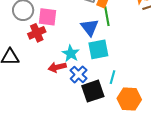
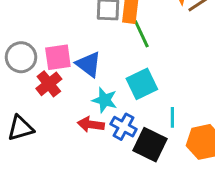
blue triangle: (90, 27) -> (89, 64), moved
red arrow: (57, 67) -> (91, 124), turned 36
black square: (93, 91) -> (150, 145), turned -30

